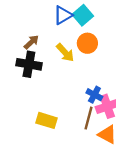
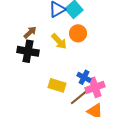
brown line: (89, 118) -> (79, 97), turned 36
yellow rectangle: (46, 120) -> (57, 85), moved

